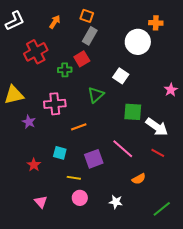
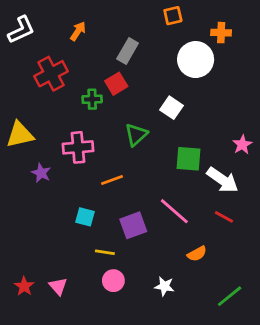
orange square: (87, 16) -> (173, 16), moved, turned -32
pink star: (171, 90) -> (242, 145), moved
red star: (34, 165) -> (24, 286), moved

